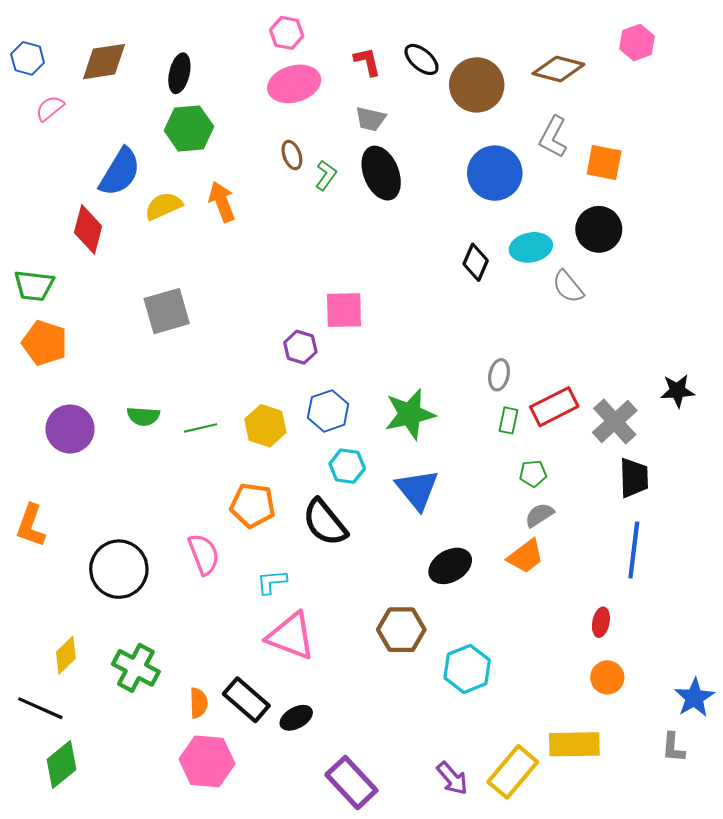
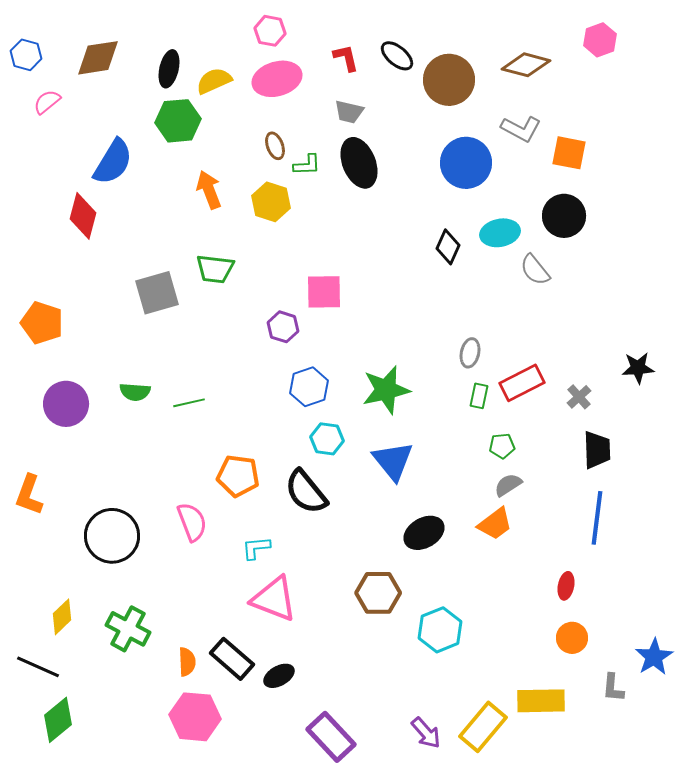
gray L-shape: (553, 137) -> (521, 129), turned -90
green L-shape: (326, 175) -> (307, 165), turned 52
yellow semicircle: (163, 206) -> (214, 81), moved
green trapezoid: (34, 286) -> (215, 269), moved
gray cross: (615, 422) -> (579, 397), size x0.6
yellow hexagon: (265, 426) -> (271, 202), moved
gray L-shape: (673, 748) -> (613, 688), moved

